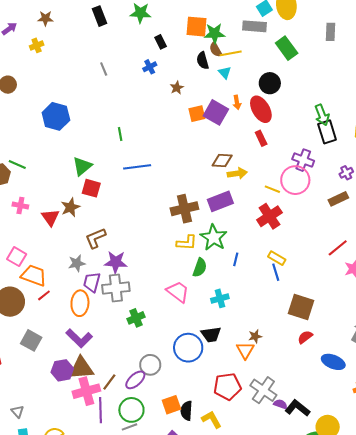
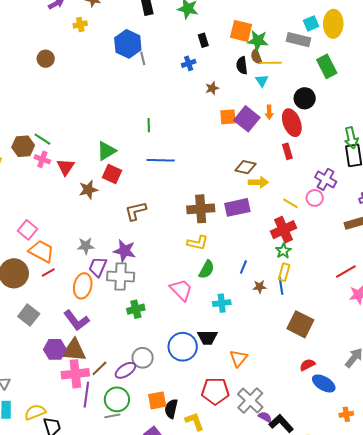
blue hexagon: (56, 116) -> (128, 44), moved
pink circle: (295, 180) -> (315, 198), size x0.6
pink cross: (20, 206) -> (42, 159), moved
red triangle: (50, 217) -> (66, 167), moved
brown L-shape: (96, 238) -> (136, 211), moved
green star: (214, 238) -> (283, 251), moved, size x0.6
yellow rectangle: (277, 258) -> (284, 272), turned 66
brown star: (255, 336) -> (260, 287), moved
red semicircle: (305, 337) -> (307, 365), moved

